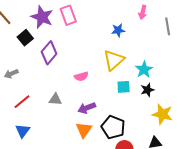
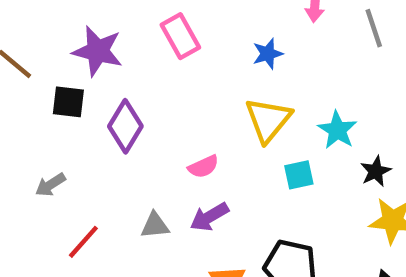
pink rectangle: (68, 15) -> (180, 36), moved
black square: (25, 38) -> (68, 102), turned -35
black star: (147, 90) -> (376, 171), moved
purple arrow: (87, 108) -> (209, 217), moved

